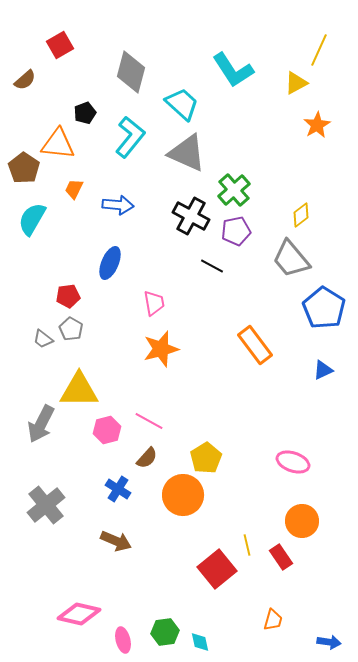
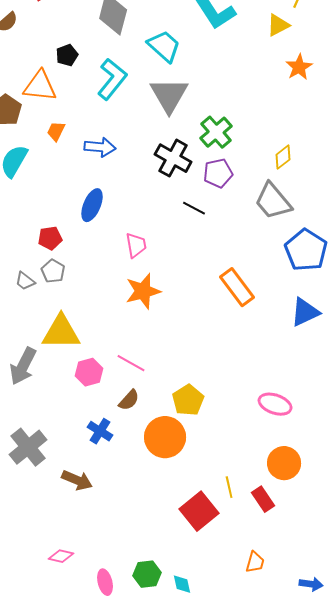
gray triangle: (187, 153) -> (169, 95), turned 36
blue triangle: (323, 370) -> (305, 312), size x1.5
brown arrow: (116, 541) -> (77, 480), moved
pink diamond: (79, 614) -> (61, 556), size x0.6

